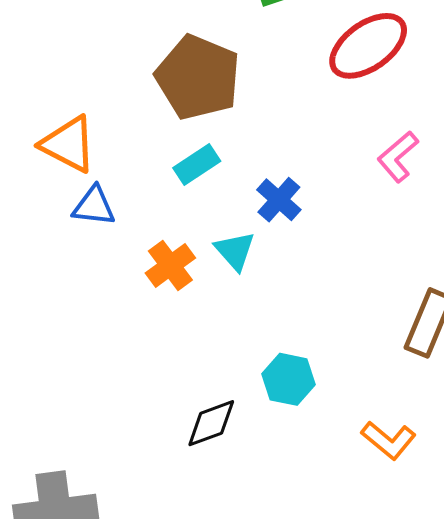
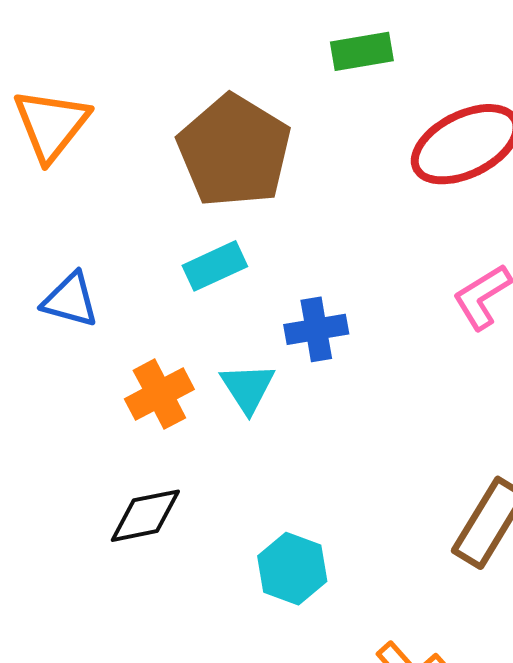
orange triangle: (68, 144) -> (51, 125), moved, turned 32
blue cross: (279, 200) -> (316, 329), turned 30
black diamond: (211, 423) -> (145, 516), moved

